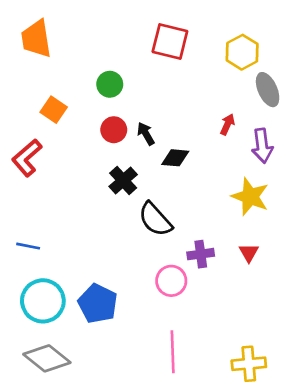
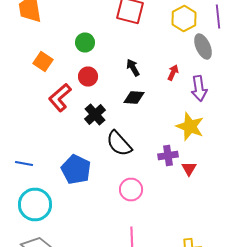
black arrow: (146, 134) -> (133, 68), moved
red L-shape: (27, 158) -> (60, 98), moved
purple cross: (201, 254) -> (168, 156), moved
blue pentagon: (98, 304) -> (76, 170), moved

